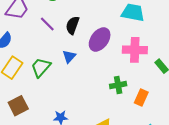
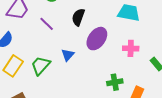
black semicircle: (72, 25) -> (78, 17), moved
pink cross: (135, 50) -> (131, 48), size x0.7

